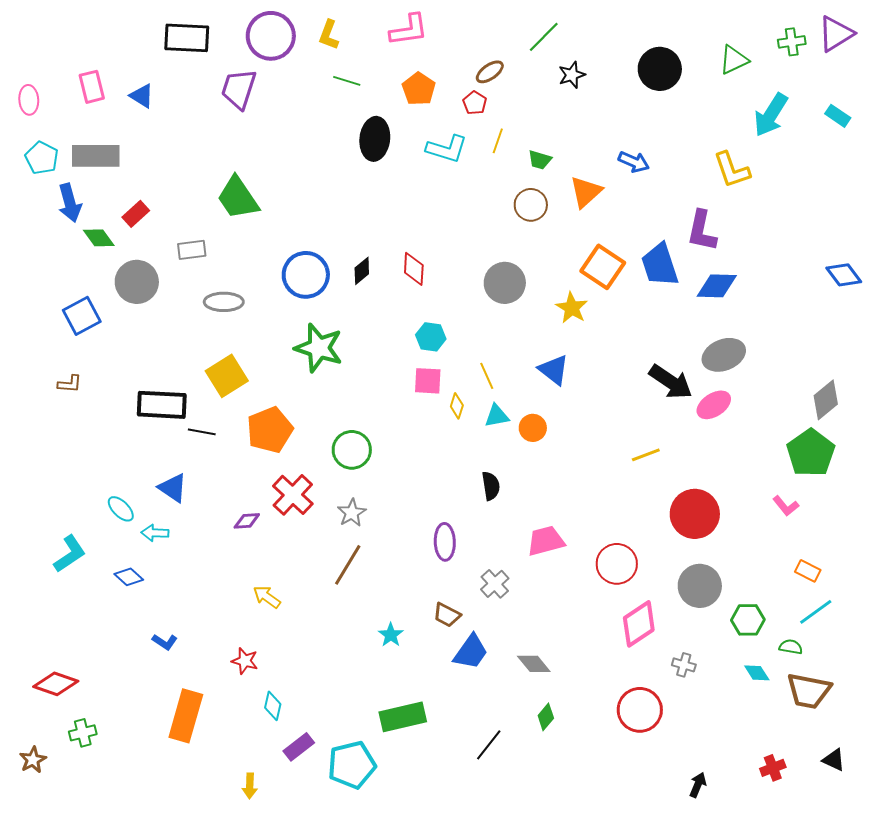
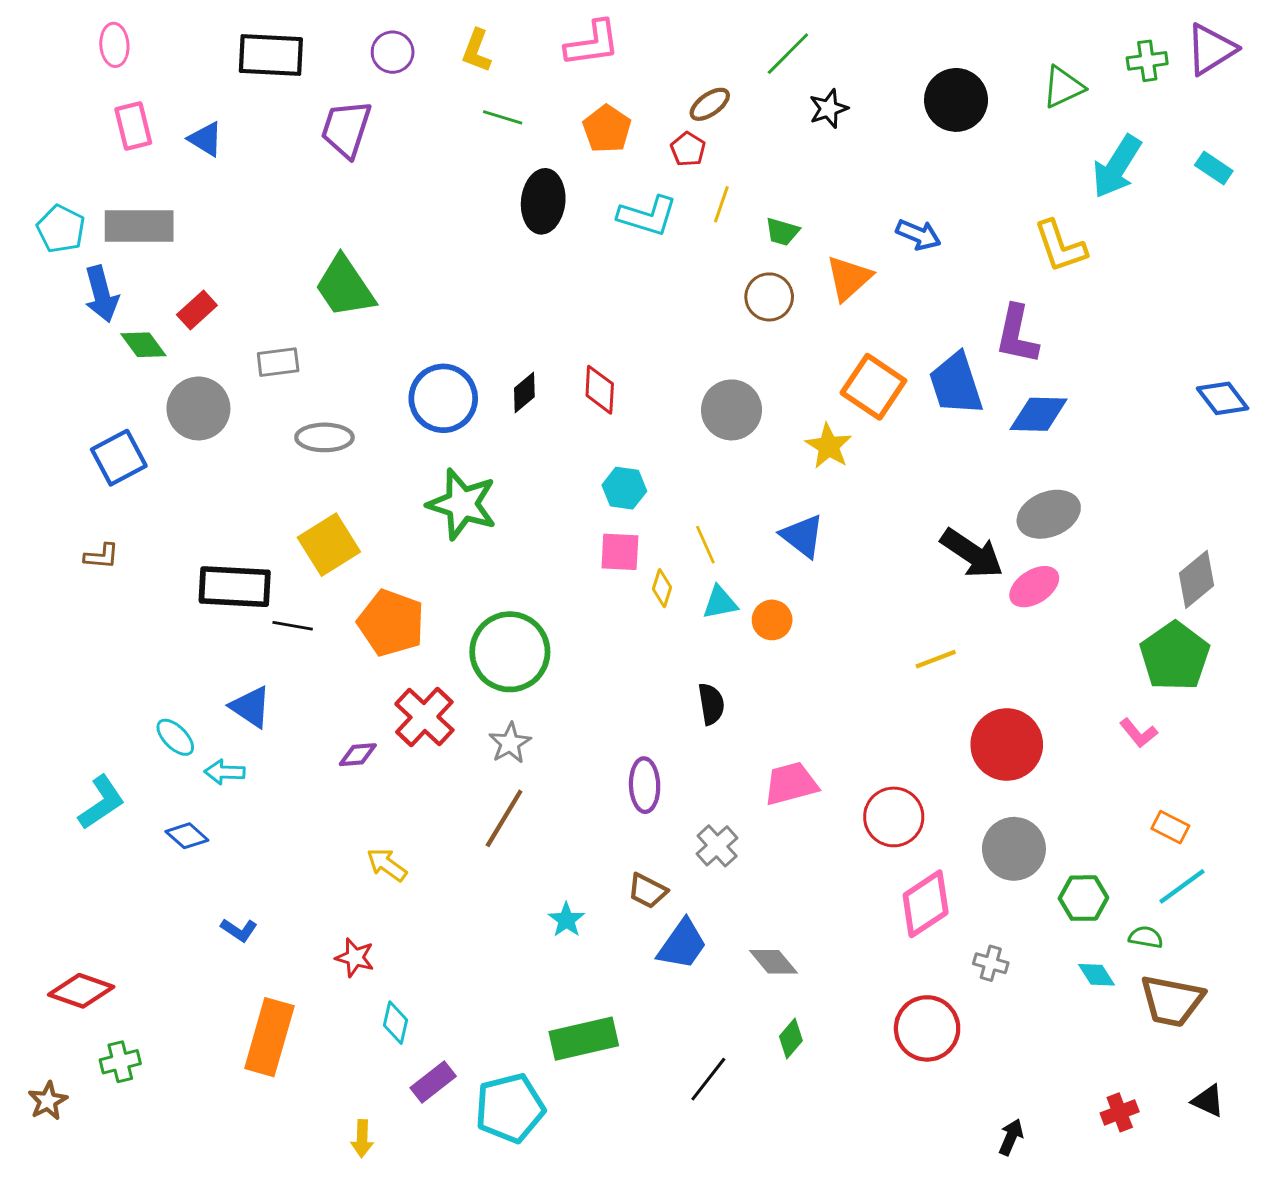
purple circle: (271, 36) -> (393, 52), size x0.6
pink ellipse: (29, 100) -> (114, 45), moved
orange pentagon: (270, 430) -> (391, 623), turned -30
green circle: (352, 450) -> (510, 652), size x1.4

